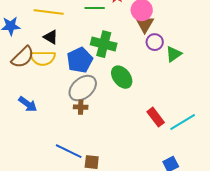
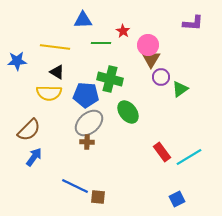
brown semicircle: (23, 57) -> (29, 130), moved
blue pentagon: (80, 60) -> (86, 95), turned 30
blue arrow: (28, 104) -> (34, 157), moved, turned -90

